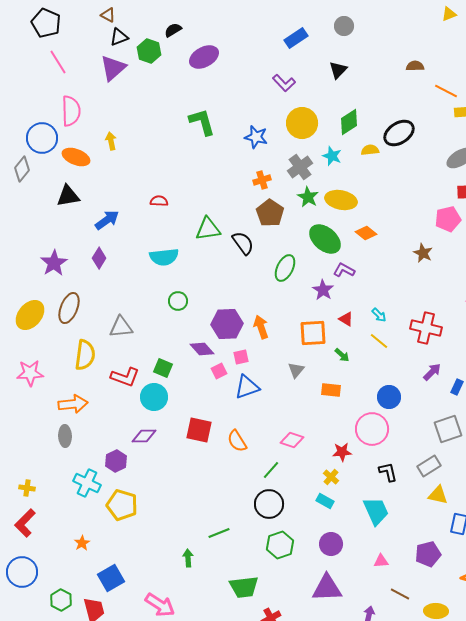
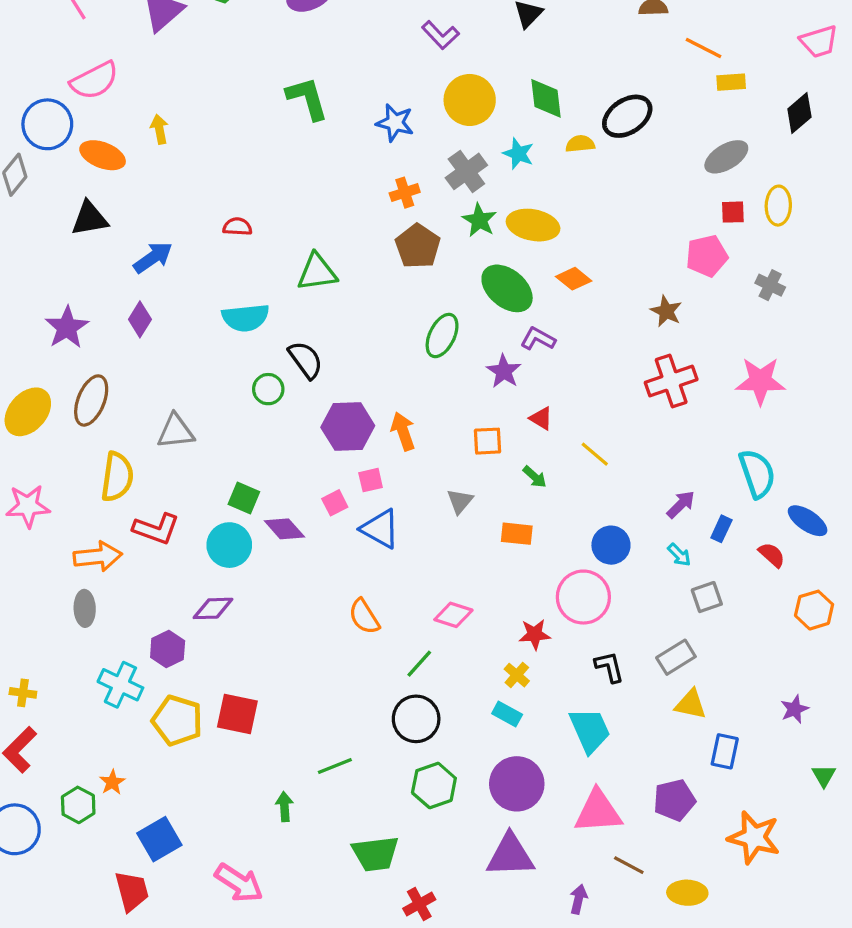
pink semicircle: (71, 111) -> (94, 80), turned 64
green diamond: (349, 122) -> (546, 98), turned -64
black semicircle: (243, 243) -> (306, 360), moved
cyan arrow: (379, 315) -> (679, 555), moved
red cross: (426, 328) -> (671, 381), moved, turned -32
orange square: (313, 333) -> (488, 441), size x0.7
purple diamond: (202, 349) -> (284, 529), moved
red L-shape: (125, 377) -> (156, 529), moved
blue triangle: (247, 387) -> (380, 529), turned 48
gray square: (448, 429) -> (707, 597), size x0.7
red square: (199, 430) -> (237, 714), moved
purple circle: (331, 544) -> (517, 784), size x1.4
pink triangle: (381, 561) -> (598, 811), size x2.0
green hexagon: (61, 600) -> (78, 805), moved

